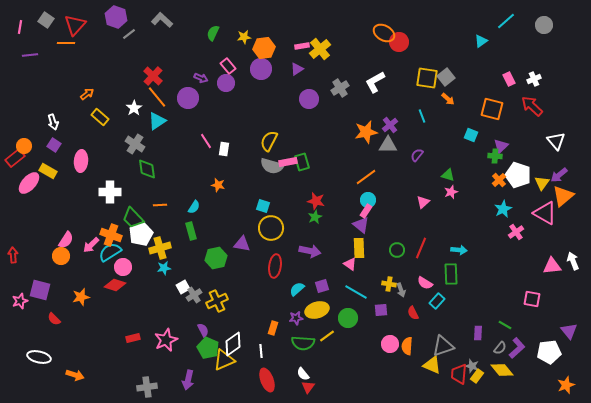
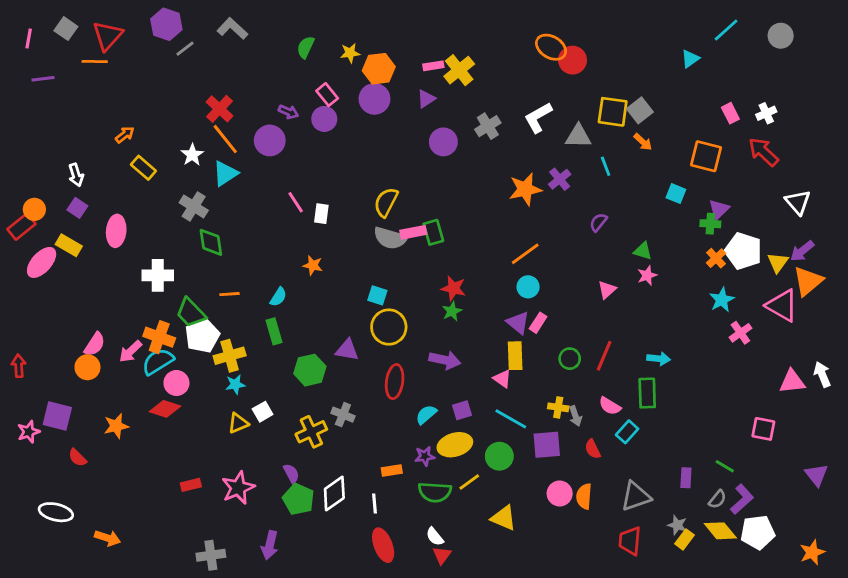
gray triangle: (388, 145) -> (578, 136), moved
pink rectangle: (366, 211) -> (538, 323), moved
gray cross: (194, 295) -> (343, 415), moved, turned -35
purple square: (381, 310) -> (547, 445), size x1.5
orange rectangle: (273, 328) -> (392, 471), turned 64
white pentagon: (549, 352) -> (758, 532), moved
yellow triangle: (224, 360) -> (238, 423), moved, size x0.7
yellow triangle: (432, 365) -> (504, 518), moved
red trapezoid: (459, 374) -> (630, 541), moved

